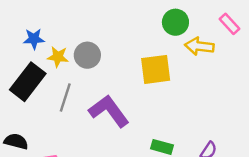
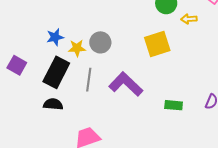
yellow arrow: (199, 46) -> (189, 19), size x0.7
black semicircle: (16, 141) -> (53, 104), moved

